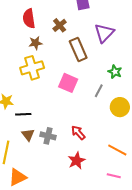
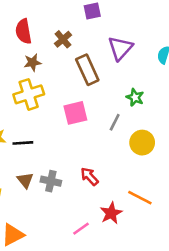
pink square: (68, 83) -> (75, 113), turned -36
black line: (23, 114) -> (23, 143), moved
red star: (77, 161) -> (111, 213), moved
pink line: (114, 176) -> (81, 229), moved, turned -48

